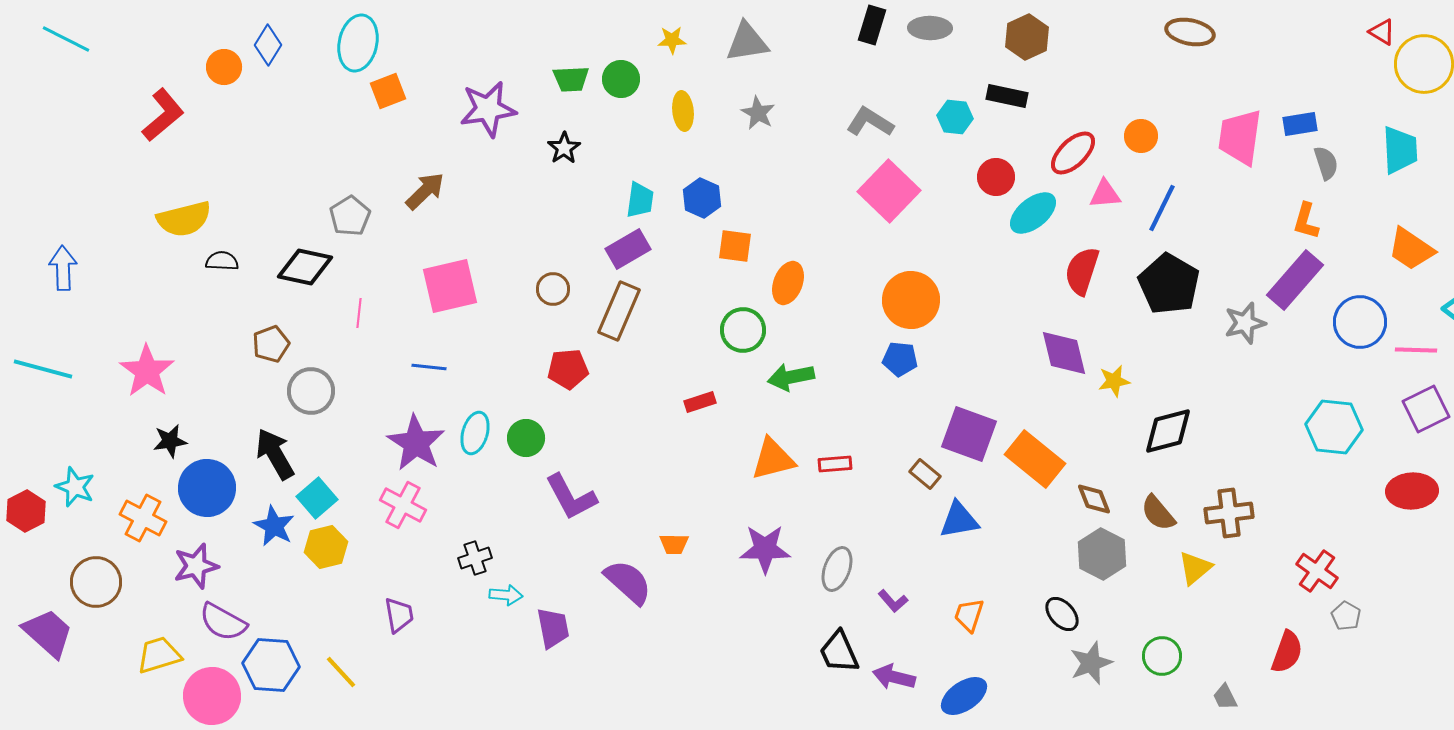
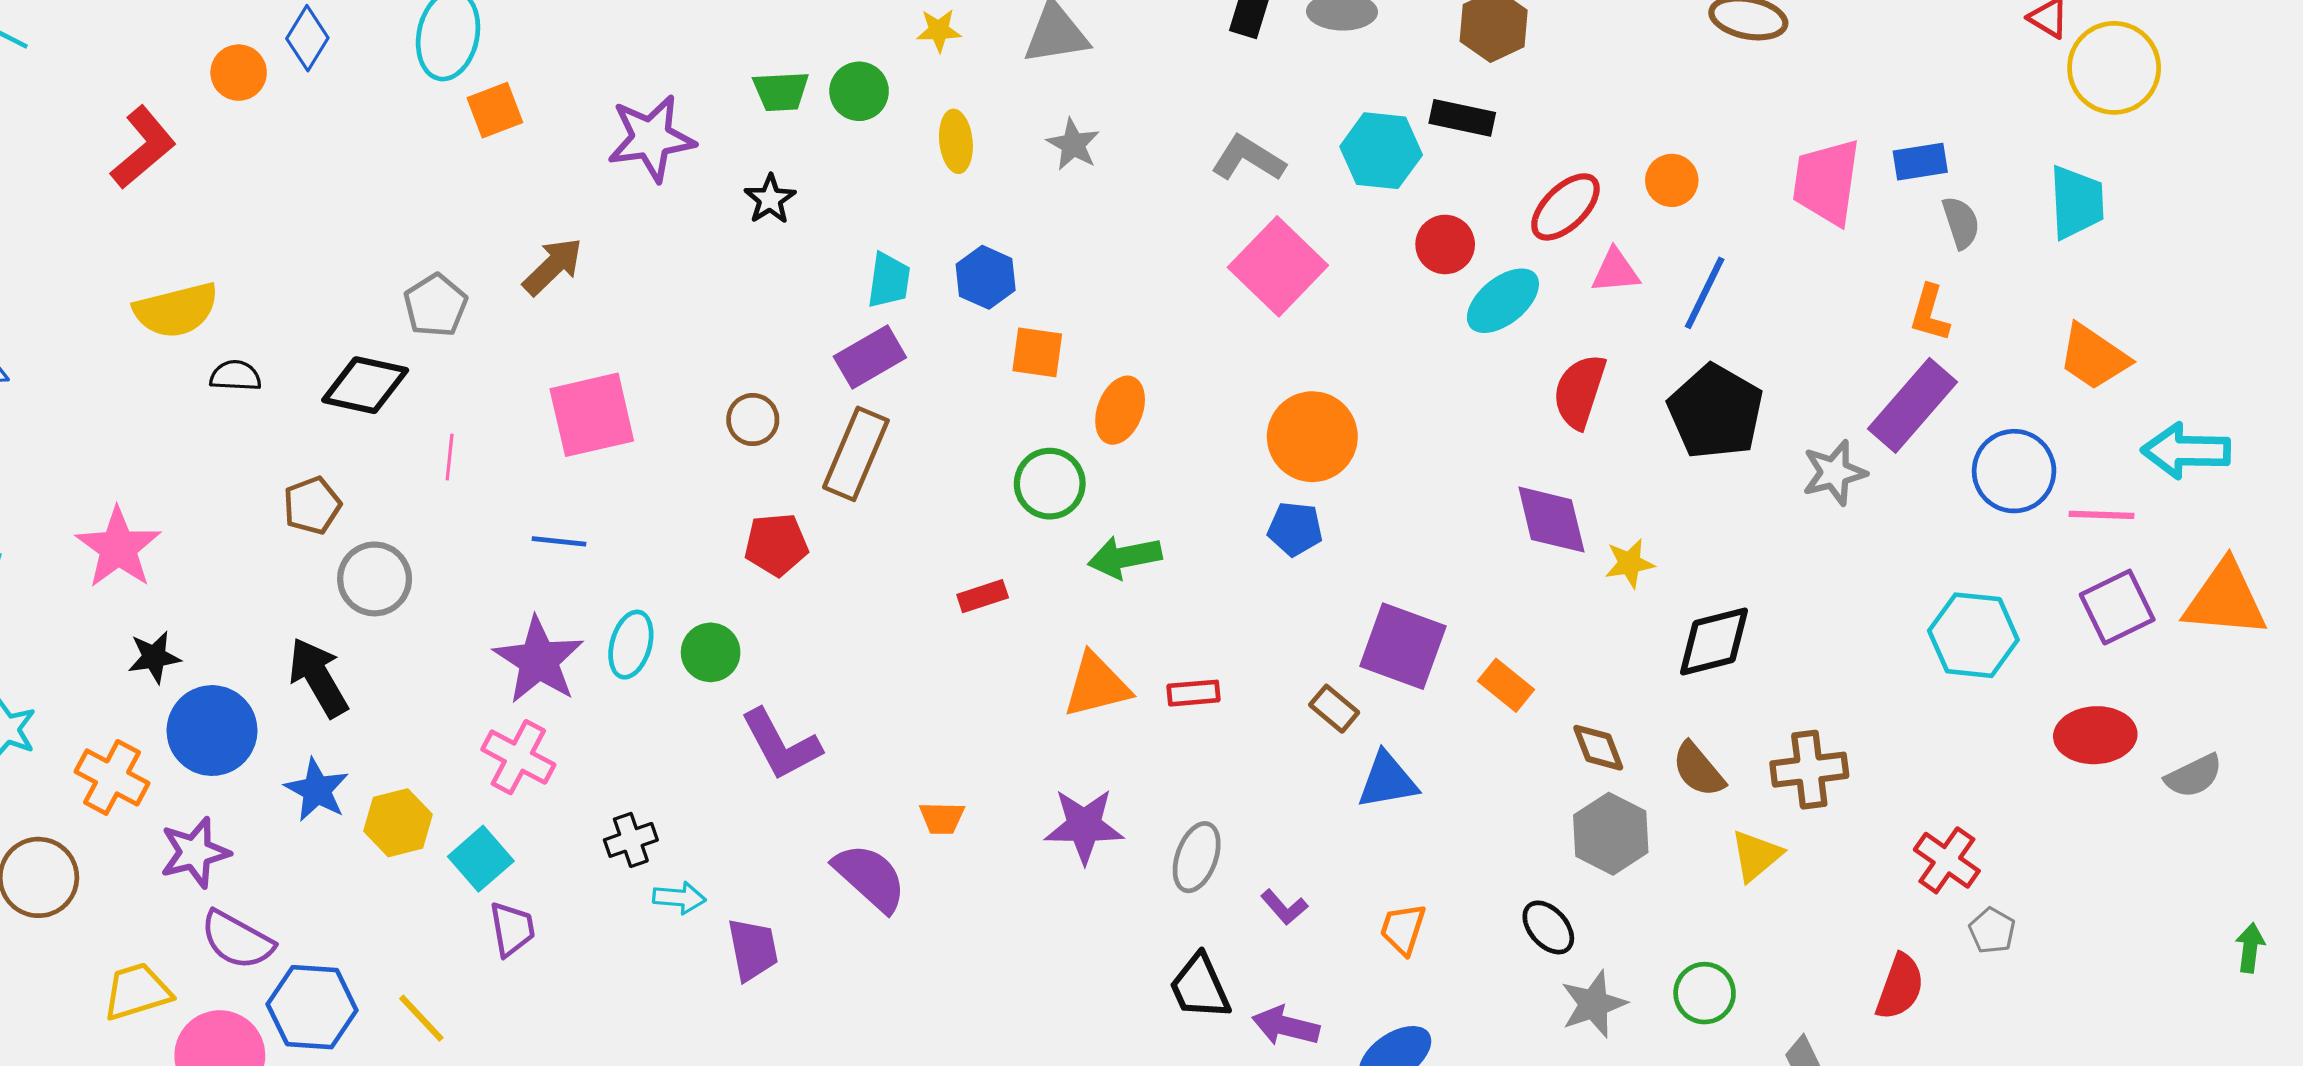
cyan hexagon: (955, 117) -> (1381, 151), size x1.4
orange rectangle: (1035, 459) -> (1506, 685), size x0.6
cyan square: (317, 498) -> (481, 859), moved

